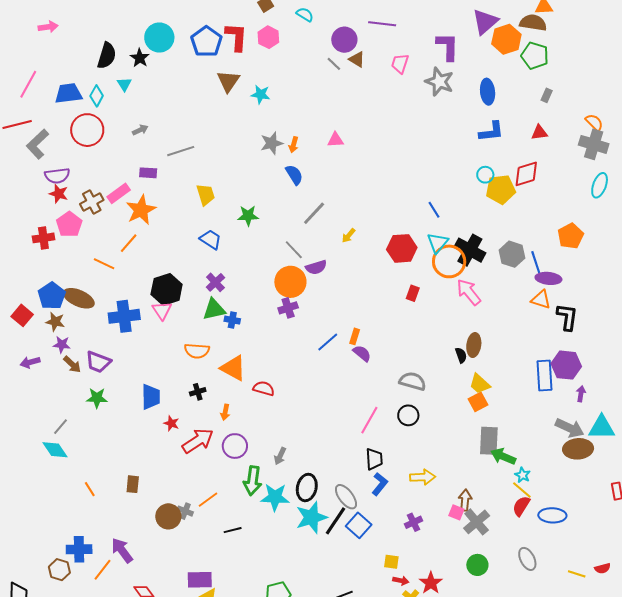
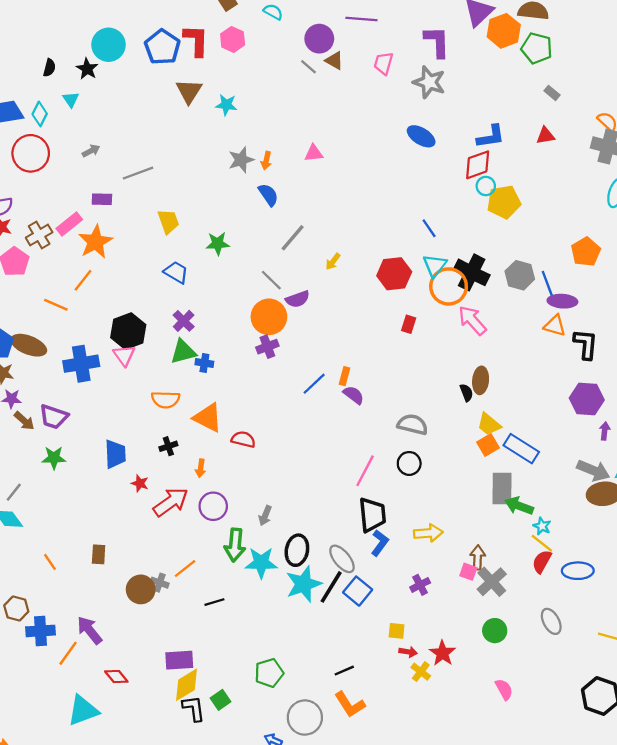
black semicircle: (107, 56) -> (49, 68), size x0.6
blue ellipse: (488, 92) -> (421, 136), moved, turned -50
gray rectangle: (547, 95) -> (552, 93), turned -72
red diamond: (526, 174) -> (478, 165), moved
blue rectangle: (544, 376) -> (521, 449), moved, turned -52
black trapezoid: (374, 459) -> (372, 515), size x1.4
brown hexagon: (59, 570) -> (16, 608), moved

